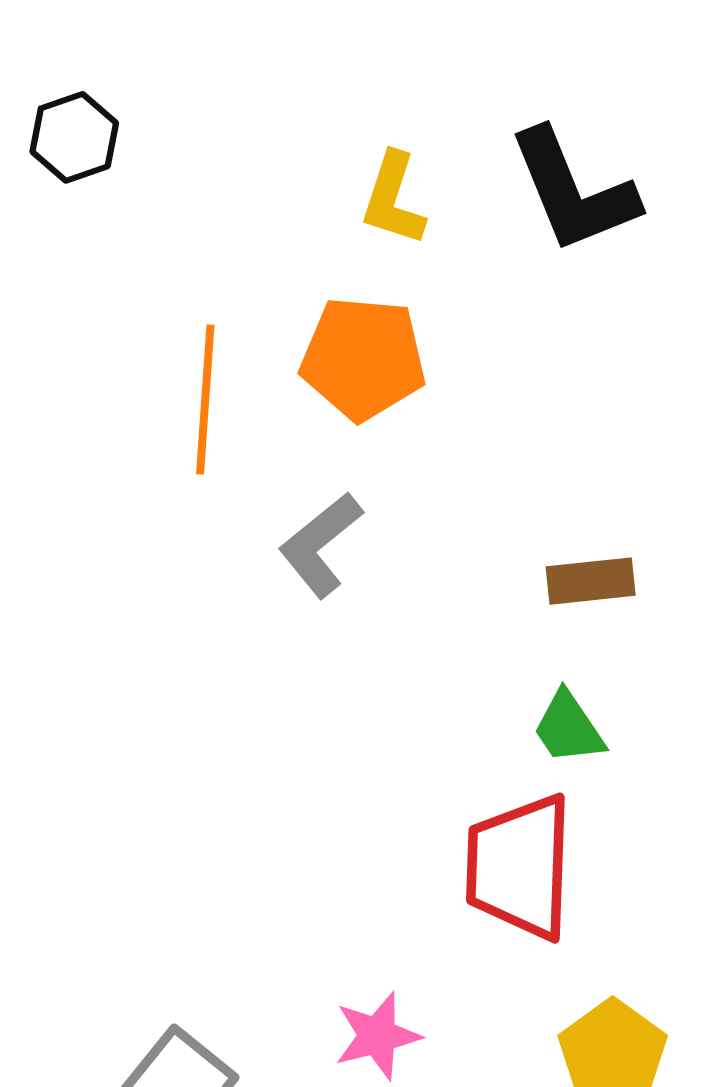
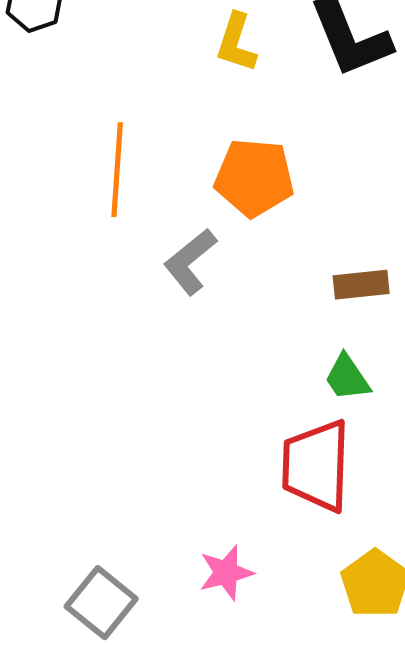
orange pentagon: (363, 358) -> (254, 178), moved

